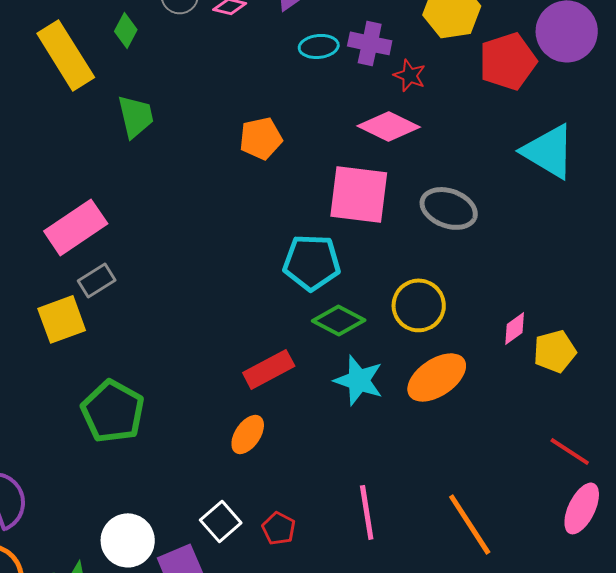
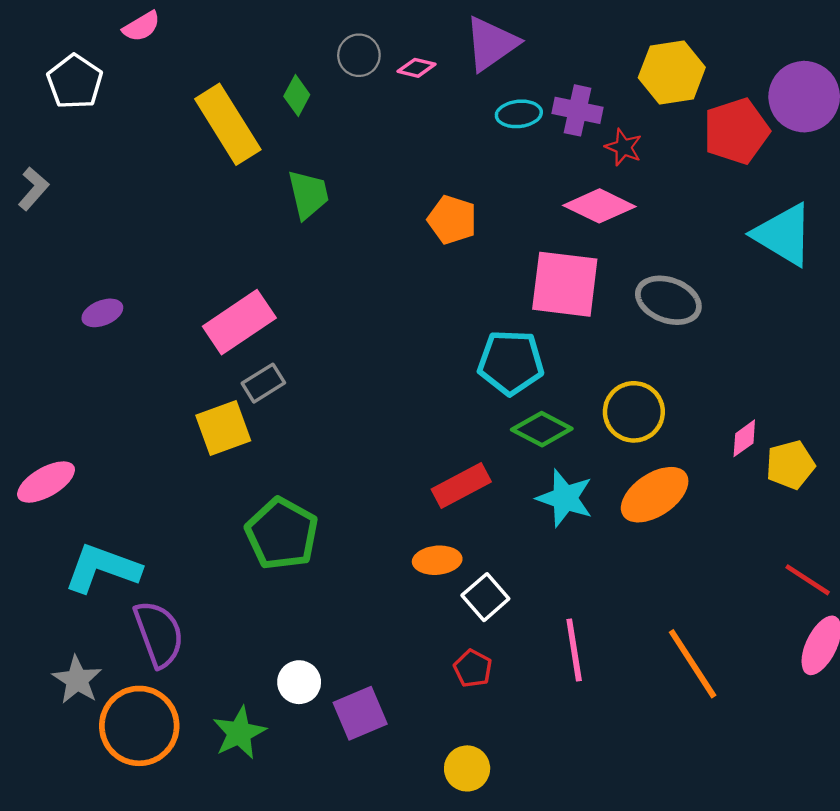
orange pentagon: (261, 138) -> (452, 220), turned 30
orange ellipse: (248, 434) -> (437, 560), turned 51
white square: (221, 521) -> (485, 597), moved
white circle: (128, 540) -> (299, 682), size x0.7

